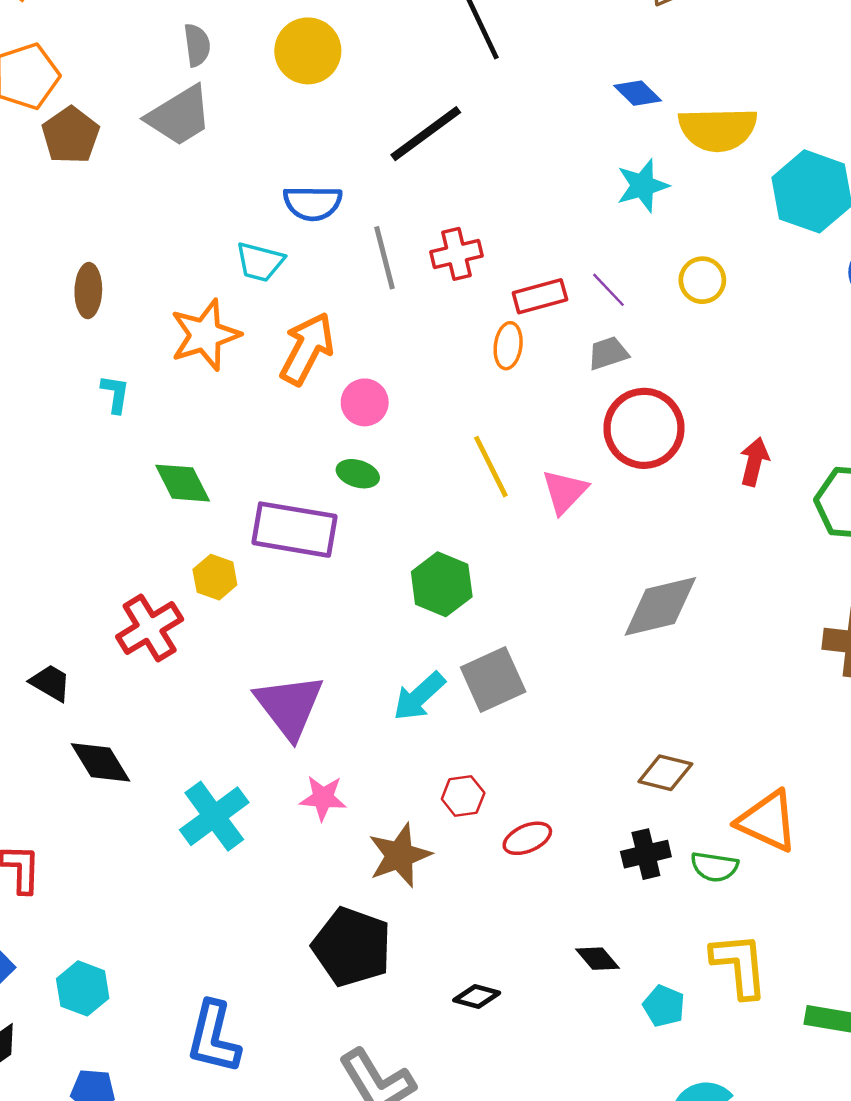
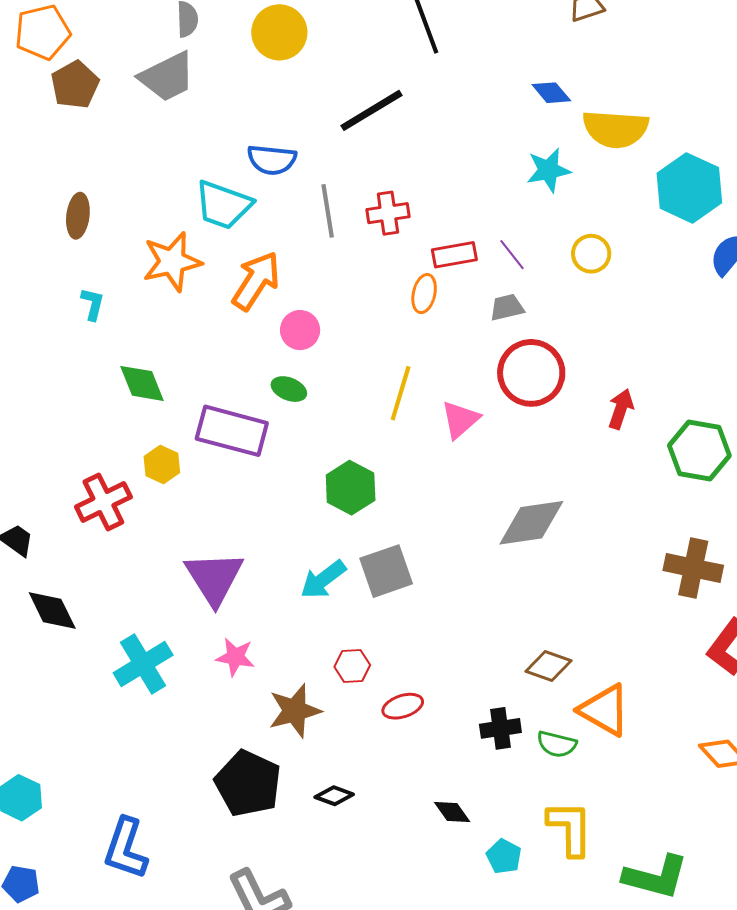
cyan trapezoid: (260, 262) -> (223, 205), size x1.4
yellow line: (491, 467) -> (401, 393), turned 38
brown diamond: (665, 773) -> (549, 666), moved
black diamond: (477, 997) -> (334, 796), moved

